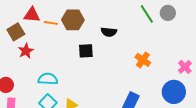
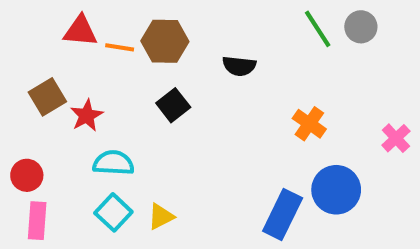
brown square: (16, 32) -> (47, 97), moved
red star: (26, 51) -> (87, 115), moved
black square: (86, 51) -> (173, 105), moved, turned -35
blue circle: (174, 92) -> (336, 190), moved

